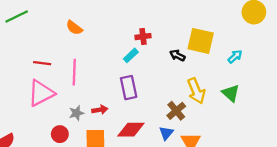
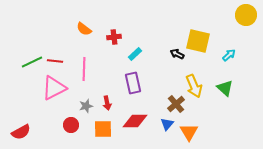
green line: (17, 17) -> (32, 62), moved
red cross: (143, 37) -> (114, 37), moved
red arrow: (100, 110) -> (107, 103), turned 88

